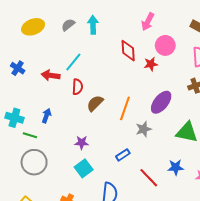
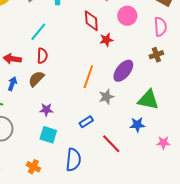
red star: (151, 64) -> (106, 40), moved
red arrow: (51, 75) -> (12, 59), moved
brown semicircle: (95, 103) -> (36, 79), moved
blue star: (176, 167) -> (137, 125), moved
cyan square: (84, 168) -> (48, 135), turned -36

